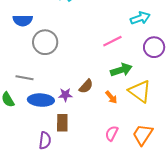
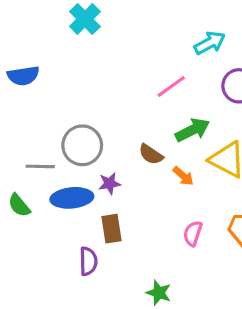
gray circle: (45, 42) -> (82, 145), moved
brown semicircle: (86, 86) -> (151, 154), moved, turned 91

